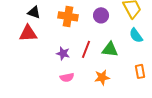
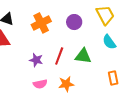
orange cross: (68, 16) -> (41, 23), turned -36
orange star: (102, 77) -> (66, 84), moved

